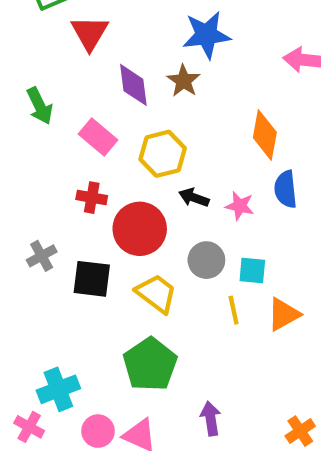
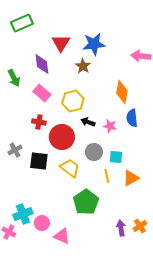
red triangle: (90, 33) -> (61, 43), moved
purple diamond: (133, 85) -> (42, 64), moved
green pentagon: (150, 364) -> (86, 202), moved
purple arrow: (211, 419) -> (121, 228), moved
pink circle: (98, 431) -> (42, 223), moved
orange cross: (300, 431) -> (140, 226), moved

